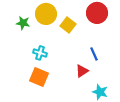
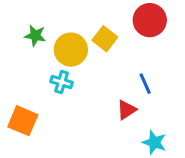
yellow circle: (46, 14) -> (71, 50), moved
orange square: (39, 77) -> (23, 121), moved

